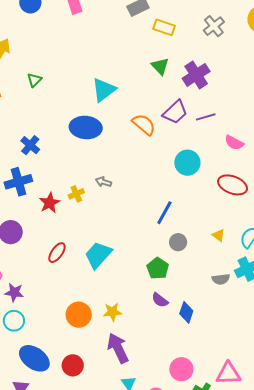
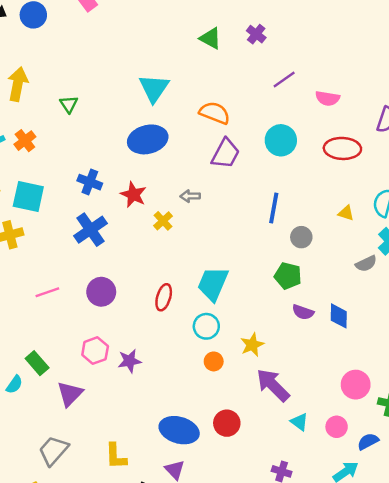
purple cross: (196, 75) -> (256, 34), size x0.6
purple trapezoid: (175, 112) -> (225, 154), moved
red star: (50, 203) -> (133, 195), moved
orange circle: (79, 315) -> (214, 361), size x0.6
cyan circle: (14, 321) -> (206, 326), moved

